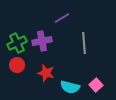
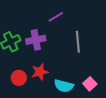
red circle: (17, 65) -> (19, 78), moved
red star: (46, 73) -> (40, 72), turned -30

